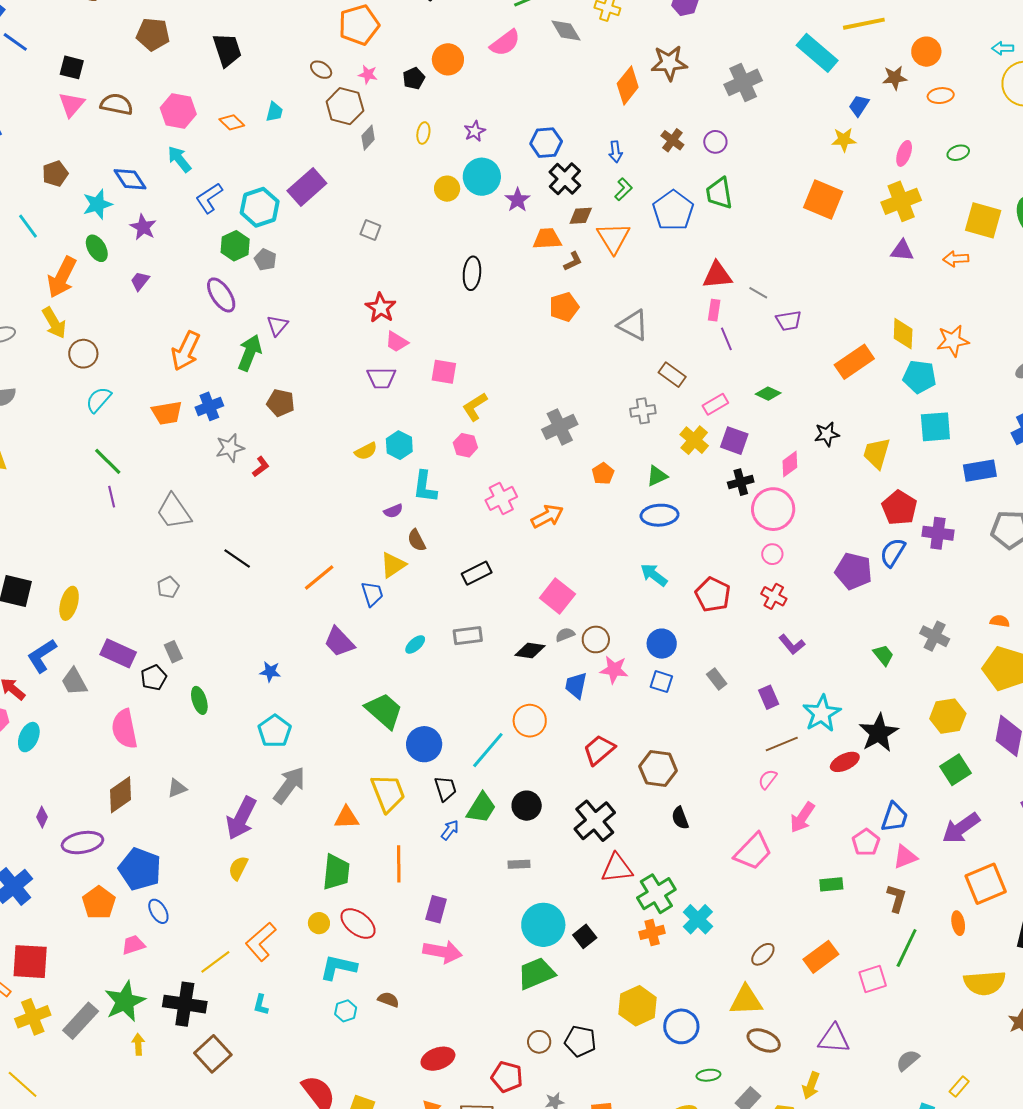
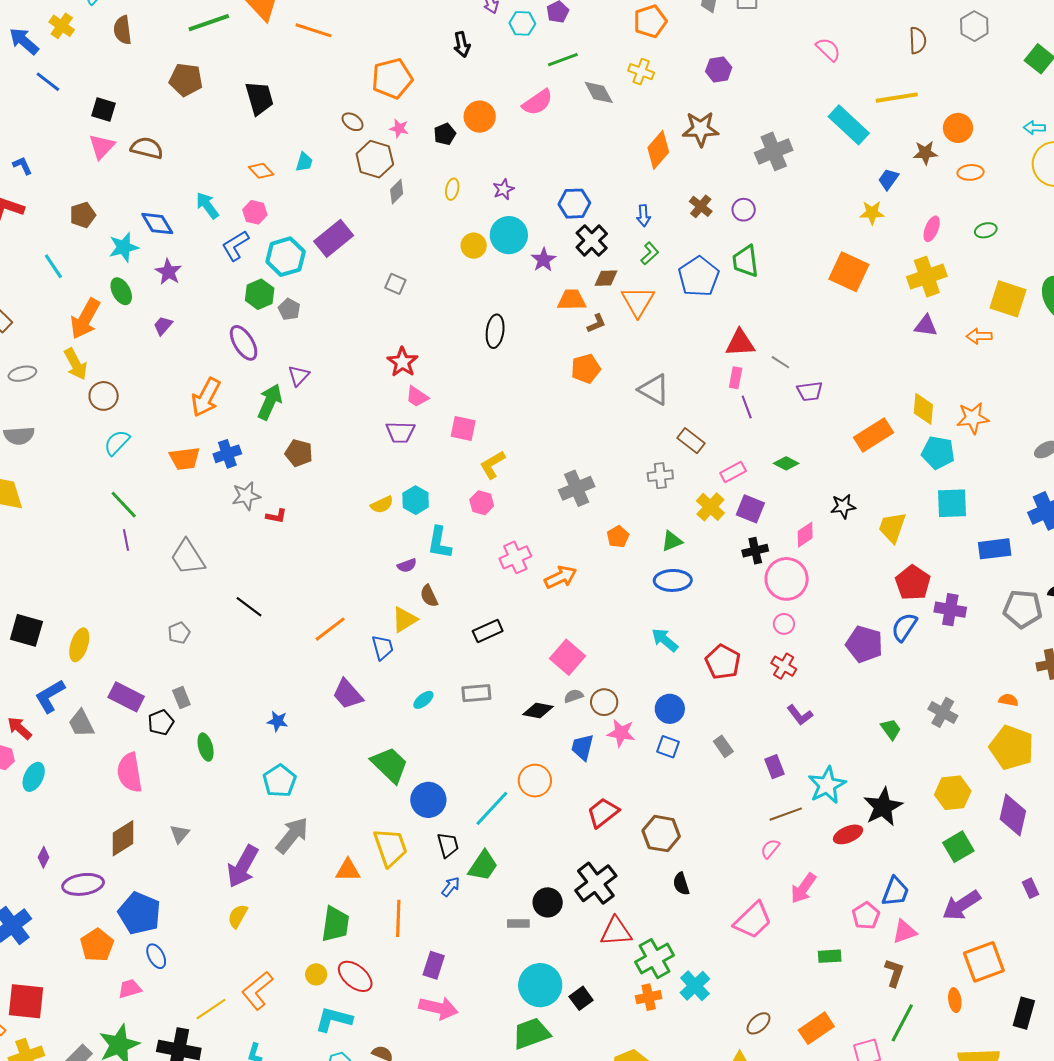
pink hexagon: (178, 111) -> (255, 212), moved, size x0.7
red L-shape: (261, 467) -> (276, 516), turned 45
gray triangle: (177, 788) -> (180, 834), turned -30
black circle: (527, 806) -> (548, 902), moved

